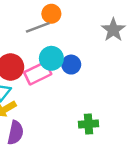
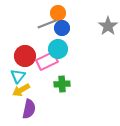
blue circle: (71, 65) -> (62, 28), moved
green cross: (89, 124) -> (62, 84), moved

